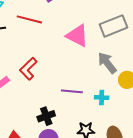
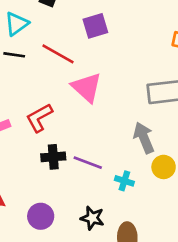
pink triangle: (77, 36) -> (87, 87), moved
black cross: (46, 116) -> (53, 157), moved

